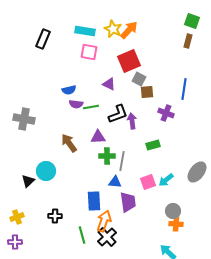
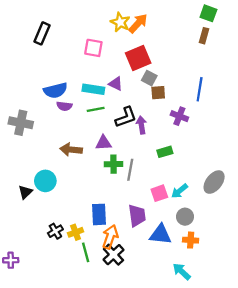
cyan rectangle: (85, 31) -> (93, 89), moved
blue semicircle: (69, 90) -> (55, 90), moved, size x1.5
purple semicircle: (76, 104) -> (64, 106), moved
brown arrow: (69, 143) -> (71, 150), turned -48
blue triangle: (115, 182) -> (160, 235), moved, size x1.5
gray circle: (173, 211) -> (185, 217), moved
black cross: (55, 216) -> (55, 231), turned -32
yellow cross: (17, 217) -> (76, 232), moved

